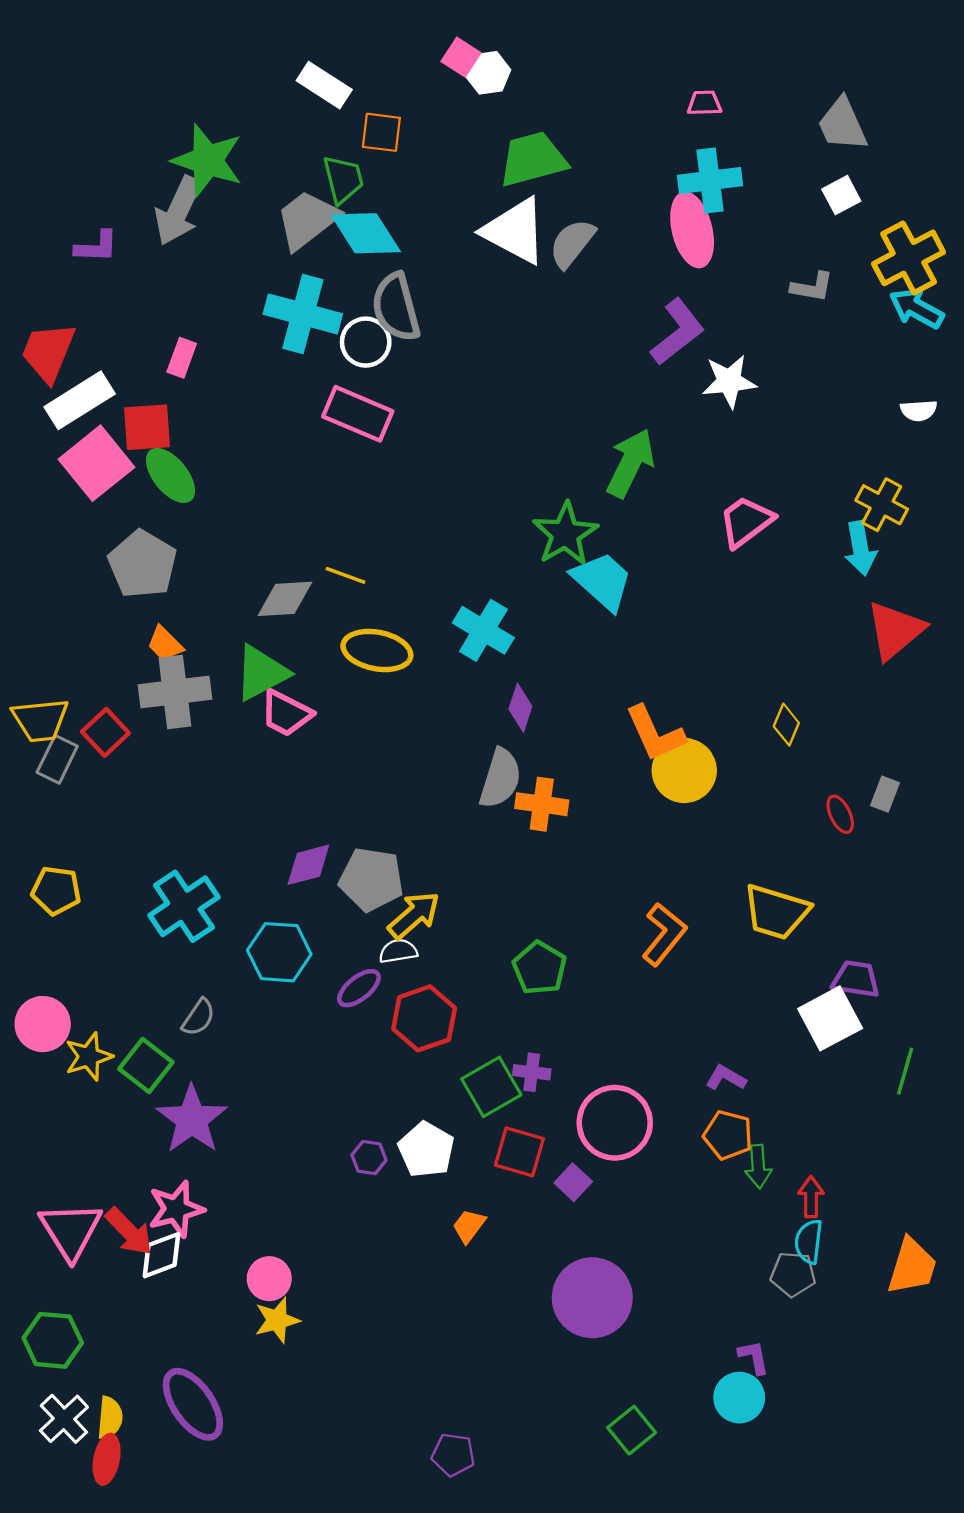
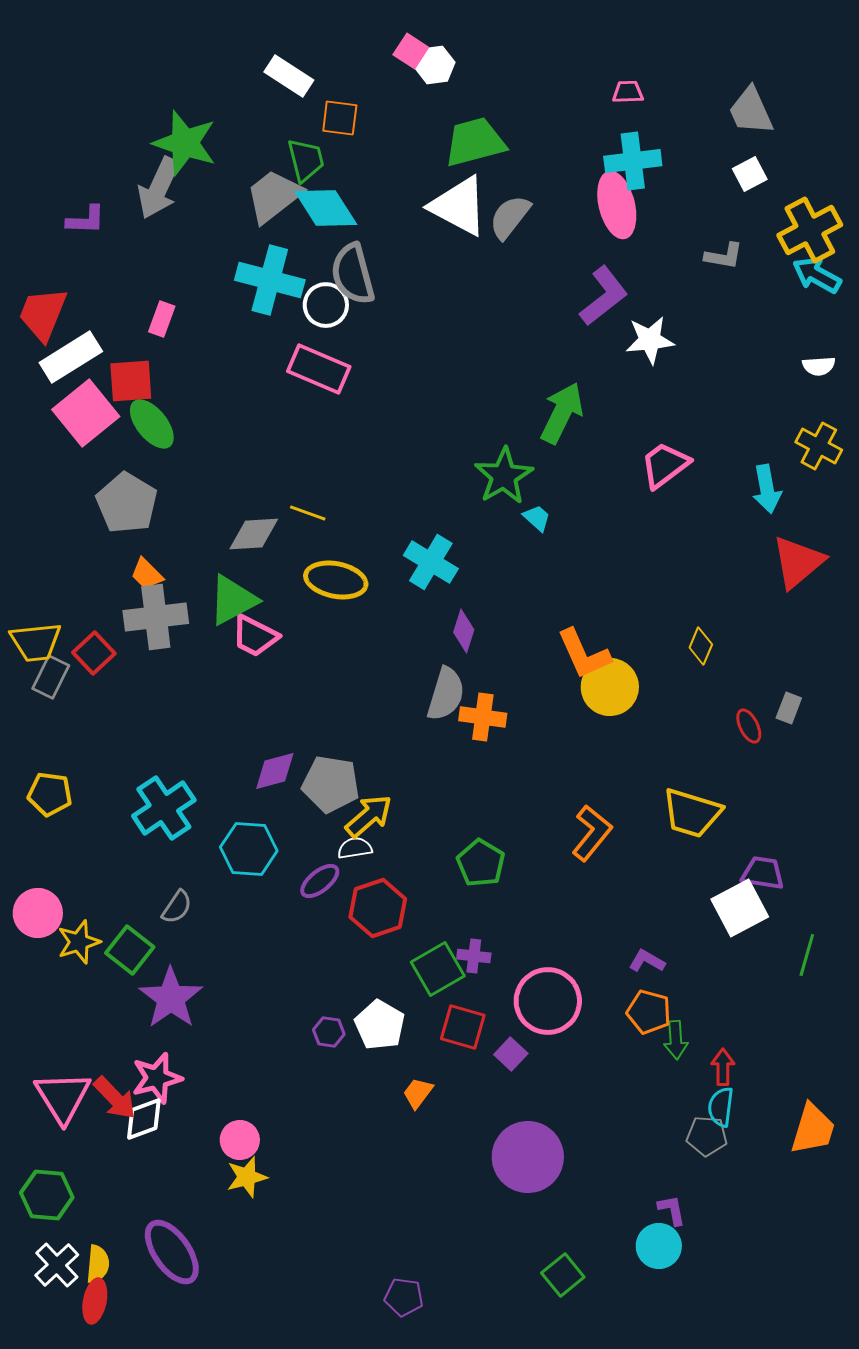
yellow cross: (882, 505) -> (819, 446), moved
cyan trapezoid: (602, 581) -> (537, 518), size x0.5

